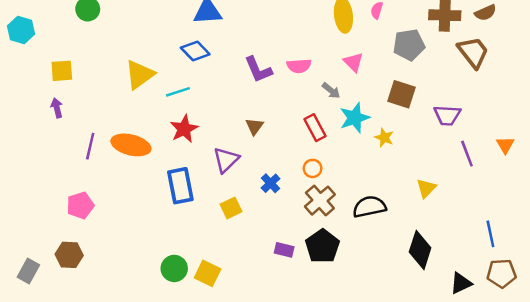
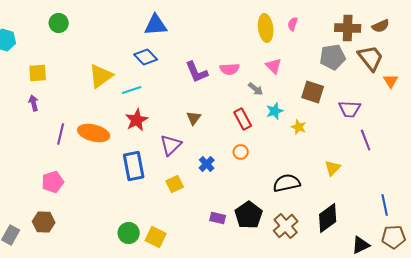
gray pentagon: (409, 45) -> (333, 57), moved
cyan star: (355, 118) -> (275, 111), size x0.7
orange triangle: (505, 145) -> (391, 81), moved
brown cross: (320, 201) -> (286, 226), moved
black diamond: (420, 250) -> (328, 218), turned 36

